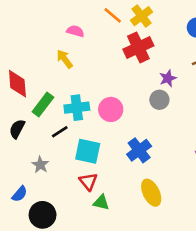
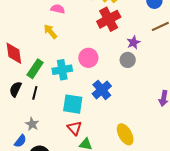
pink circle: (111, 109) -> (88, 58), moved
black line: (60, 132) -> (35, 93), moved, turned -40
blue cross: (139, 150) -> (102, 90), moved
gray star: (40, 165) -> (32, 124), moved

